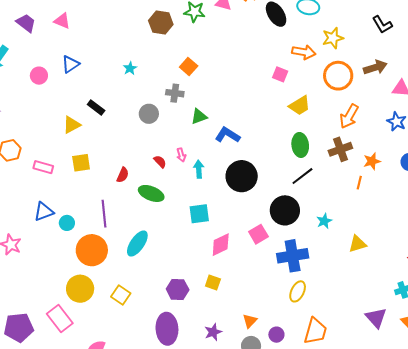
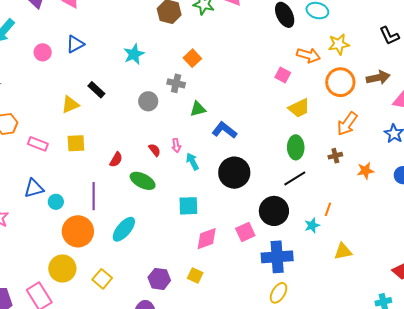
cyan star: (130, 68) -> (134, 54), size x1.5
brown cross: (340, 149) -> (335, 156), size x0.6
cyan arrow: (199, 169) -> (192, 161), turned -30
orange line: (359, 183) -> (328, 209), moved

